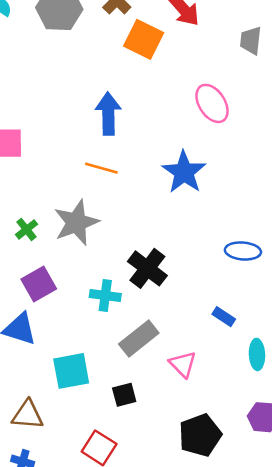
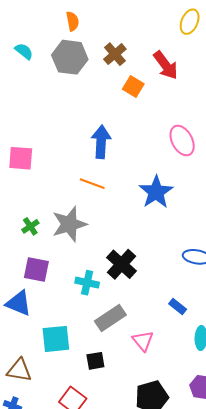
orange square: (144, 39) -> (133, 86), size x0.7
purple square: (39, 284) -> (36, 270), turned 36

